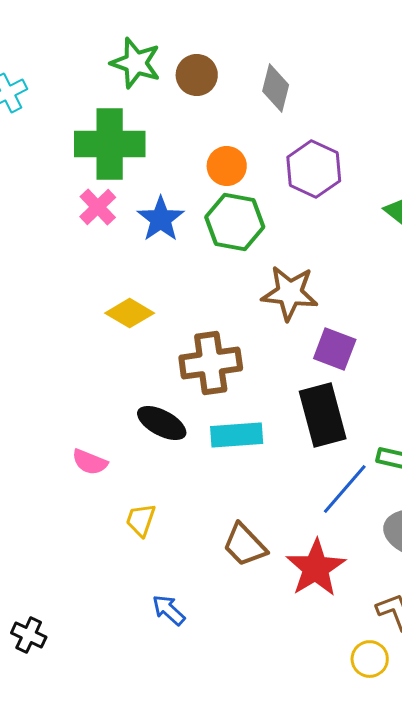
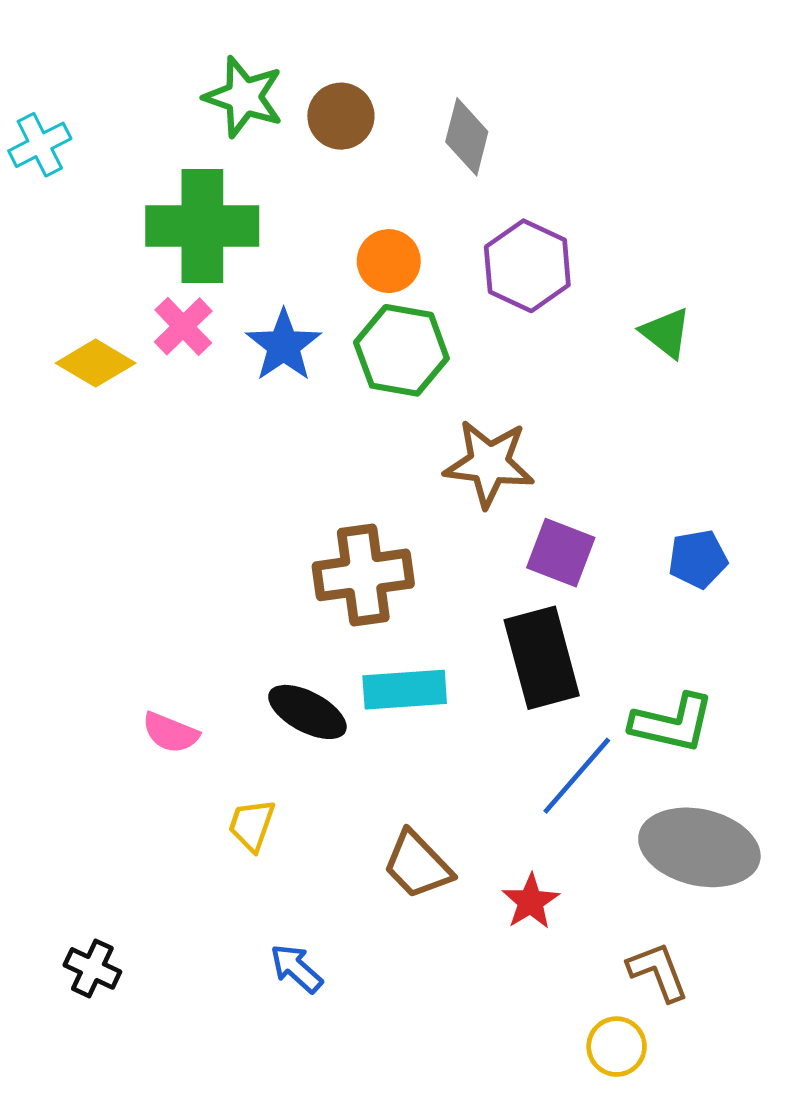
yellow diamond: (130, 313) -> (96, 363), moved
black ellipse: (162, 423) -> (307, 712), moved
red star: (316, 568) -> (531, 902), size x0.6
black cross: (29, 635) -> (92, 968), moved

